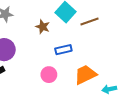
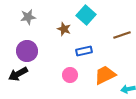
brown line: (89, 21) -> (122, 35), moved

